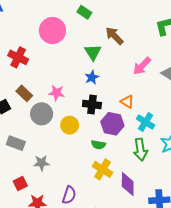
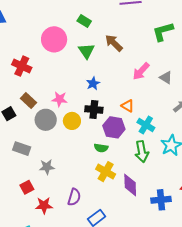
green triangle: (93, 52) -> (86, 51), moved
yellow circle: (70, 125) -> (72, 121), moved

